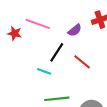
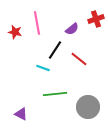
pink line: (38, 24) -> (37, 23), turned 60

